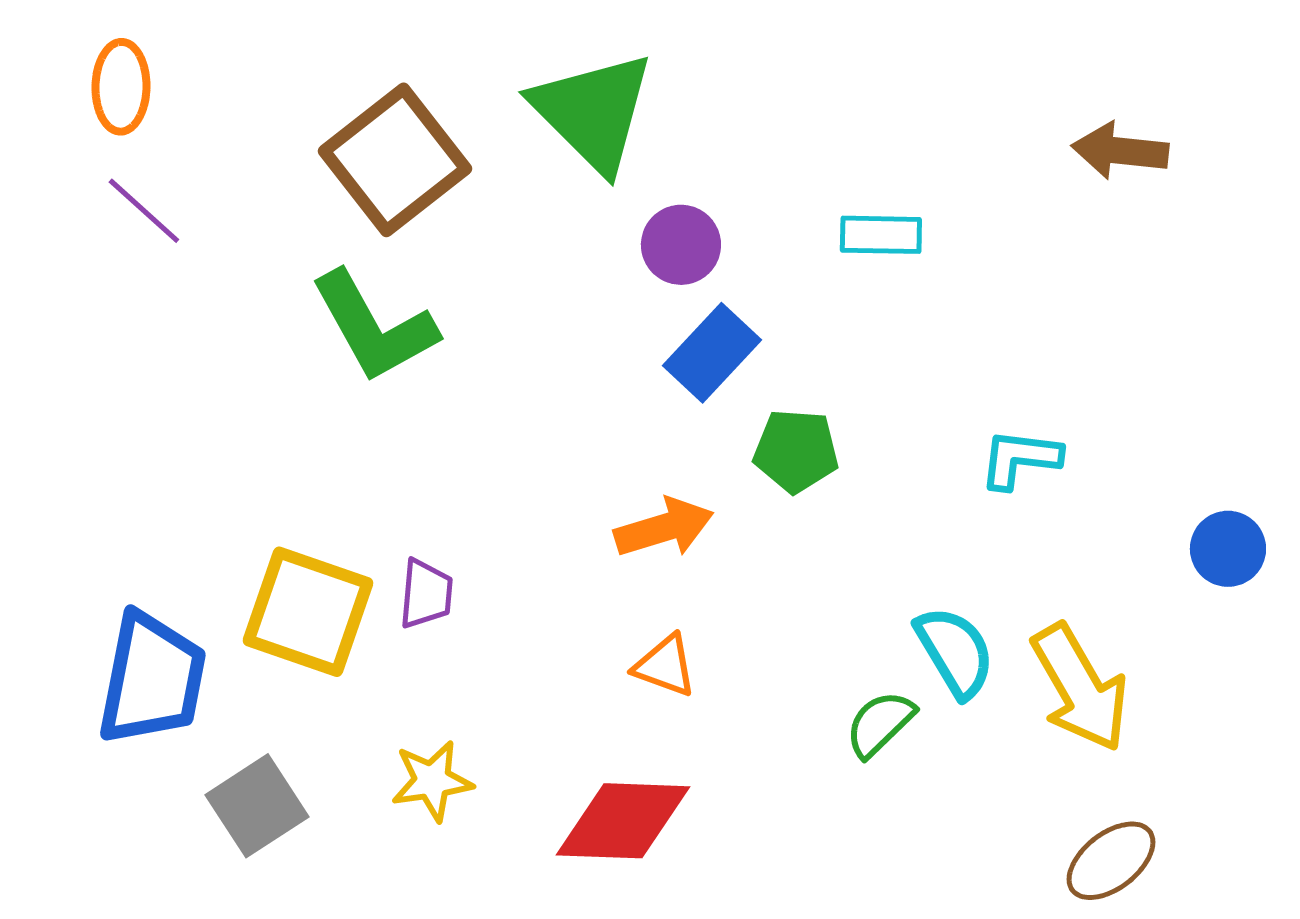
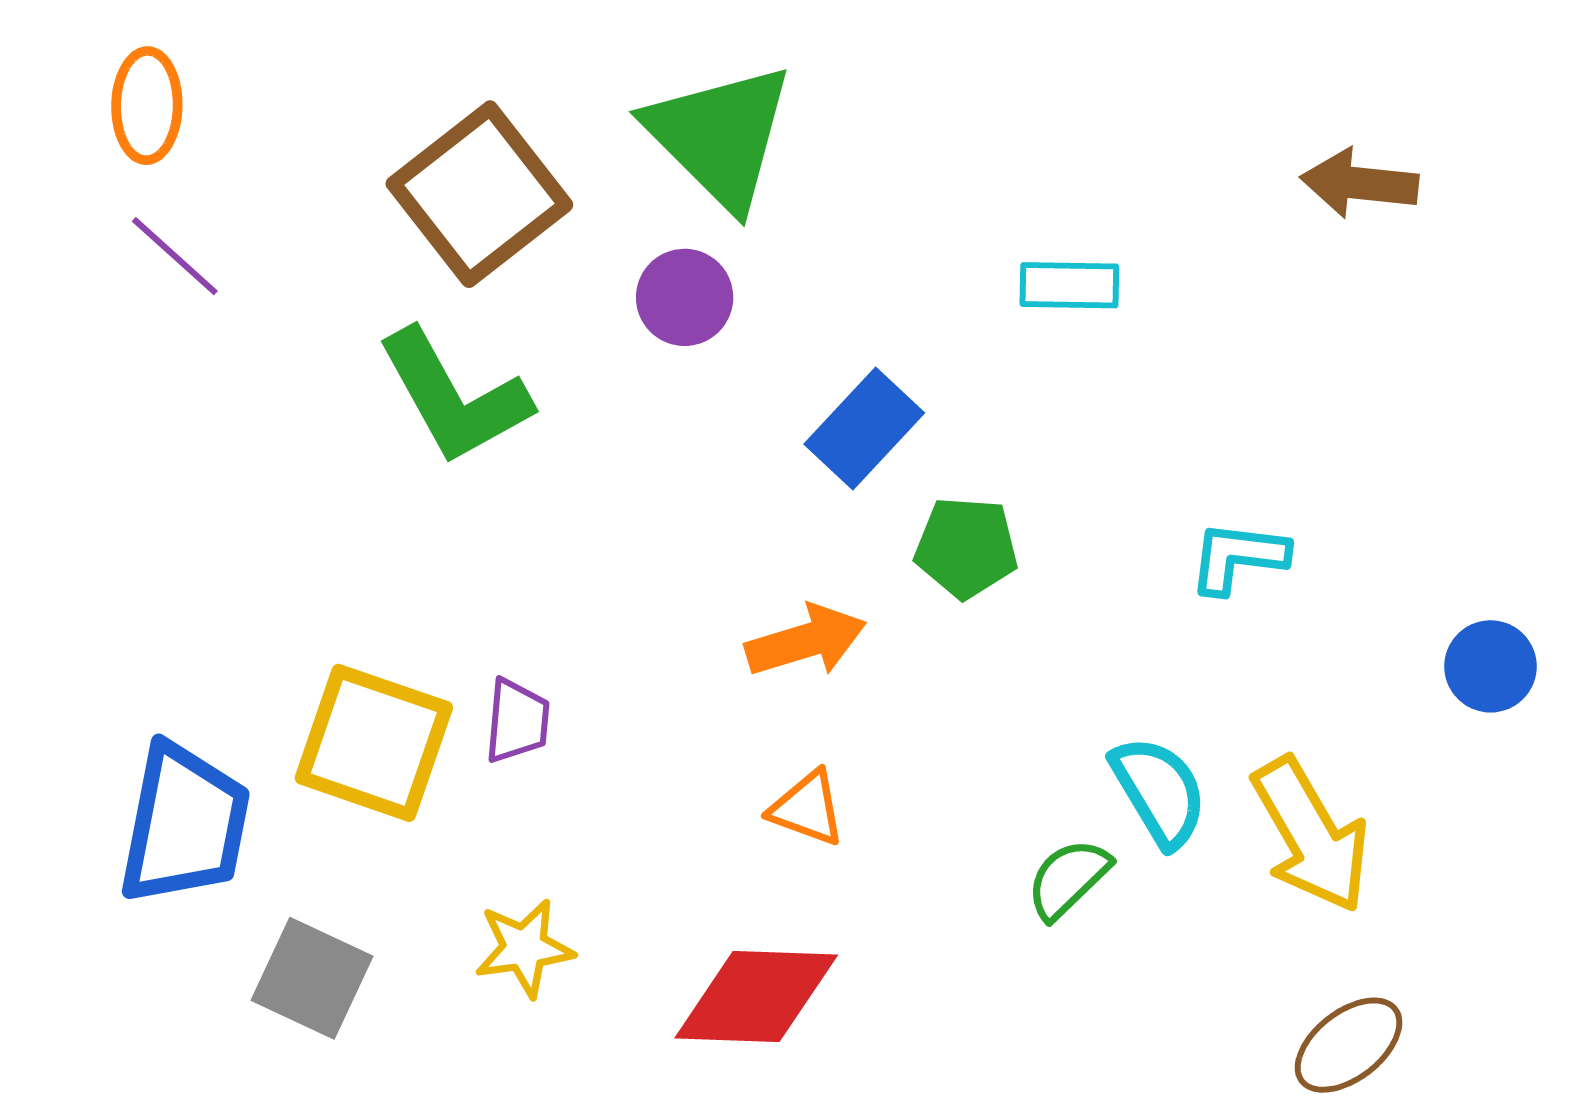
purple circle: (681, 245) -> (685, 297), moved
gray square: (257, 806) -> (312, 978), turned -32

